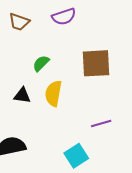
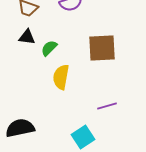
black triangle: (22, 96) -> (27, 37), moved

